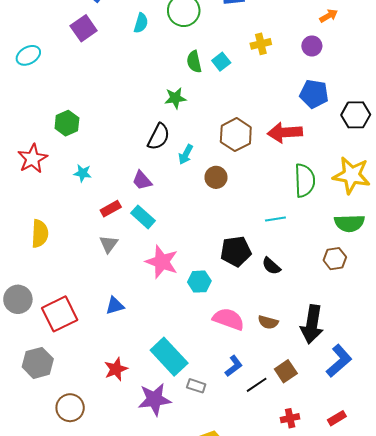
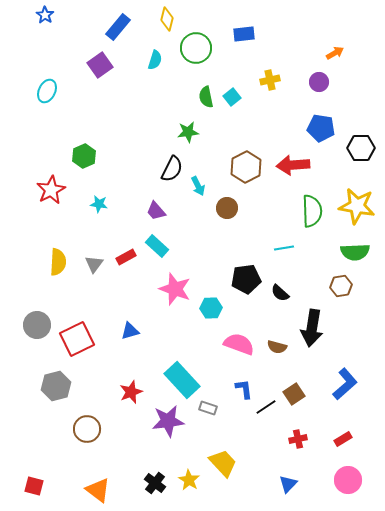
cyan ellipse: (28, 55) -> (47, 91), turned -35
cyan arrow: (186, 154) -> (198, 186), turned -54
red rectangle: (111, 209) -> (126, 257), moved
gray triangle: (109, 244) -> (94, 264), moved
black arrow: (312, 324) -> (312, 328), moved
blue L-shape: (234, 366) -> (244, 389), turned -60

